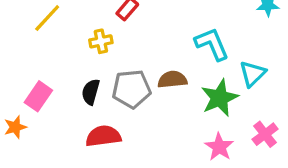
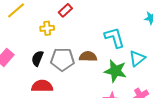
green star: (220, 98) -> (115, 71), turned 30

